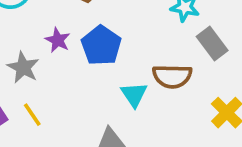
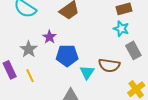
blue pentagon: (101, 46) -> (67, 56), moved, turned 30

